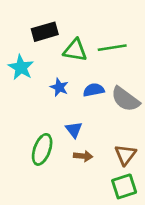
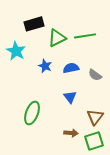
green triangle: (75, 50) -> (57, 38), turned -36
gray semicircle: (125, 99) -> (95, 75), size x0.6
blue triangle: (74, 130) -> (70, 97), moved
brown arrow: (83, 156) -> (71, 133), moved

